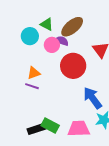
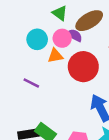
cyan circle: (30, 36) -> (37, 39), moved
orange triangle: (34, 73) -> (55, 56), moved

